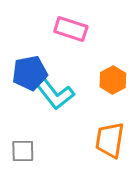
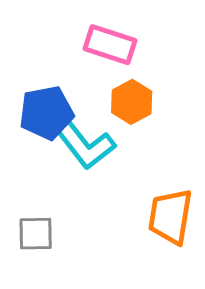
orange hexagon: (113, 80) -> (132, 102), moved

